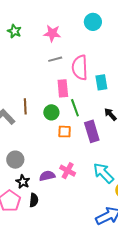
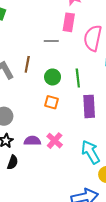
gray line: (55, 59) -> (51, 41), moved
pink rectangle: (63, 88) -> (69, 22), moved
orange square: (65, 132) -> (51, 102), moved

